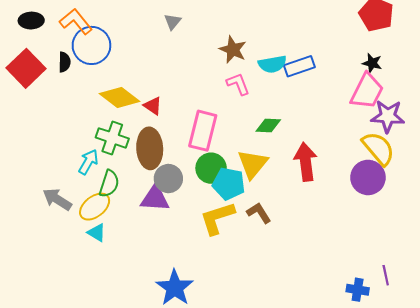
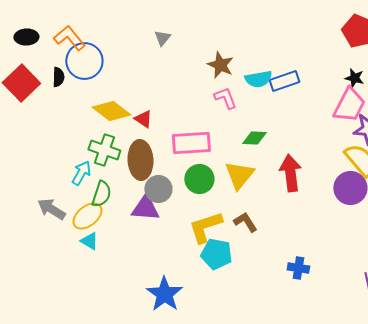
pink rectangle: (203, 131) -> (191, 143), turned 72
cyan pentagon: (229, 184) -> (216, 254), moved
blue cross: (358, 290) -> (298, 268), moved

